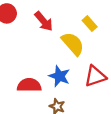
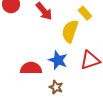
yellow semicircle: (73, 44) -> (70, 31), turned -120

